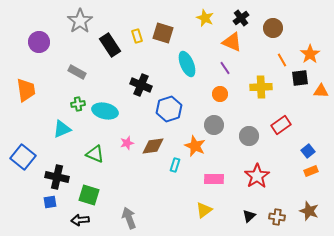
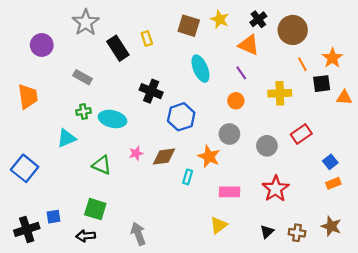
brown circle: (273, 28) -> (293, 30), size x1.4
brown square: (163, 33) -> (189, 26), moved
black cross: (57, 177) -> (27, 229), moved, turned -30

